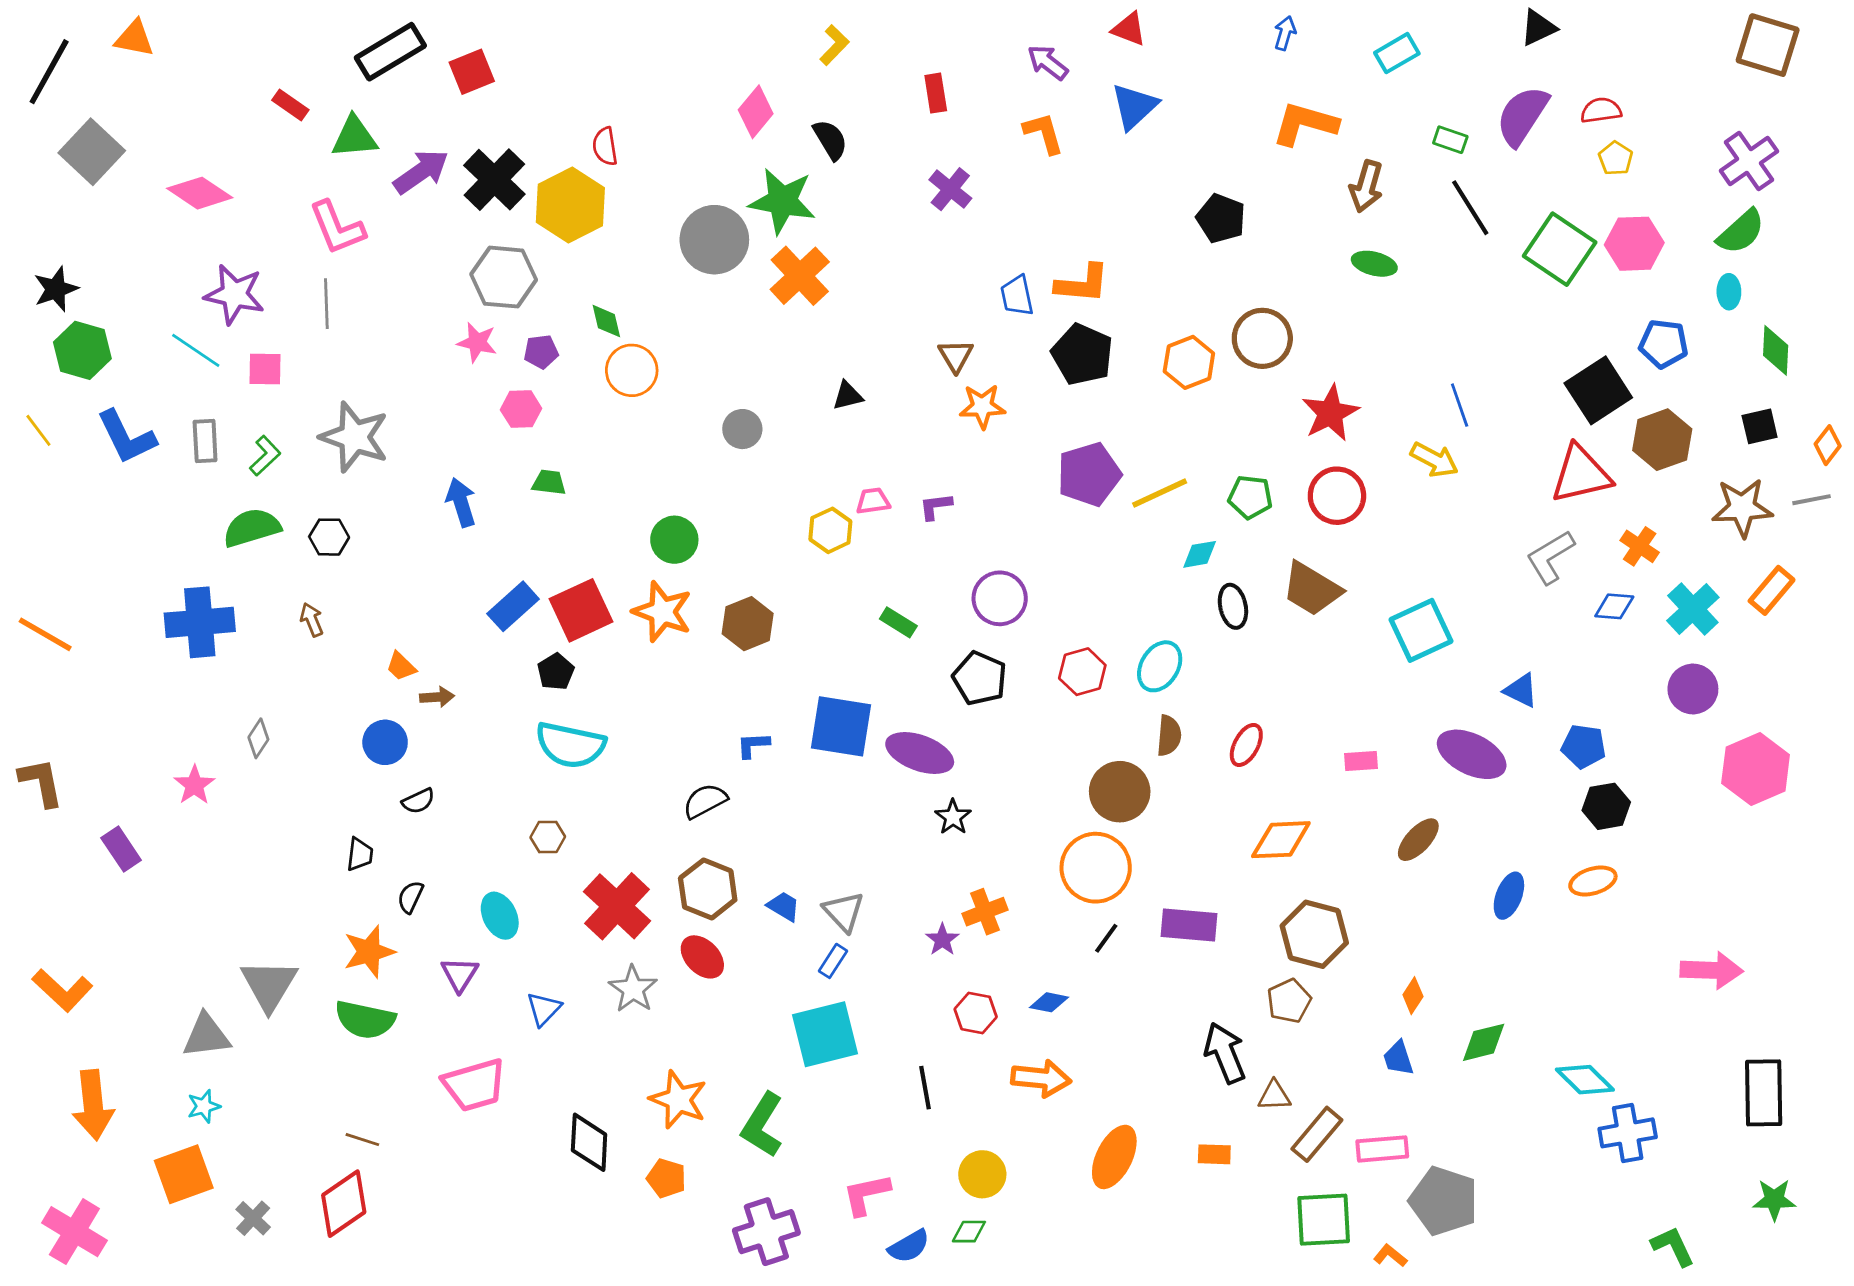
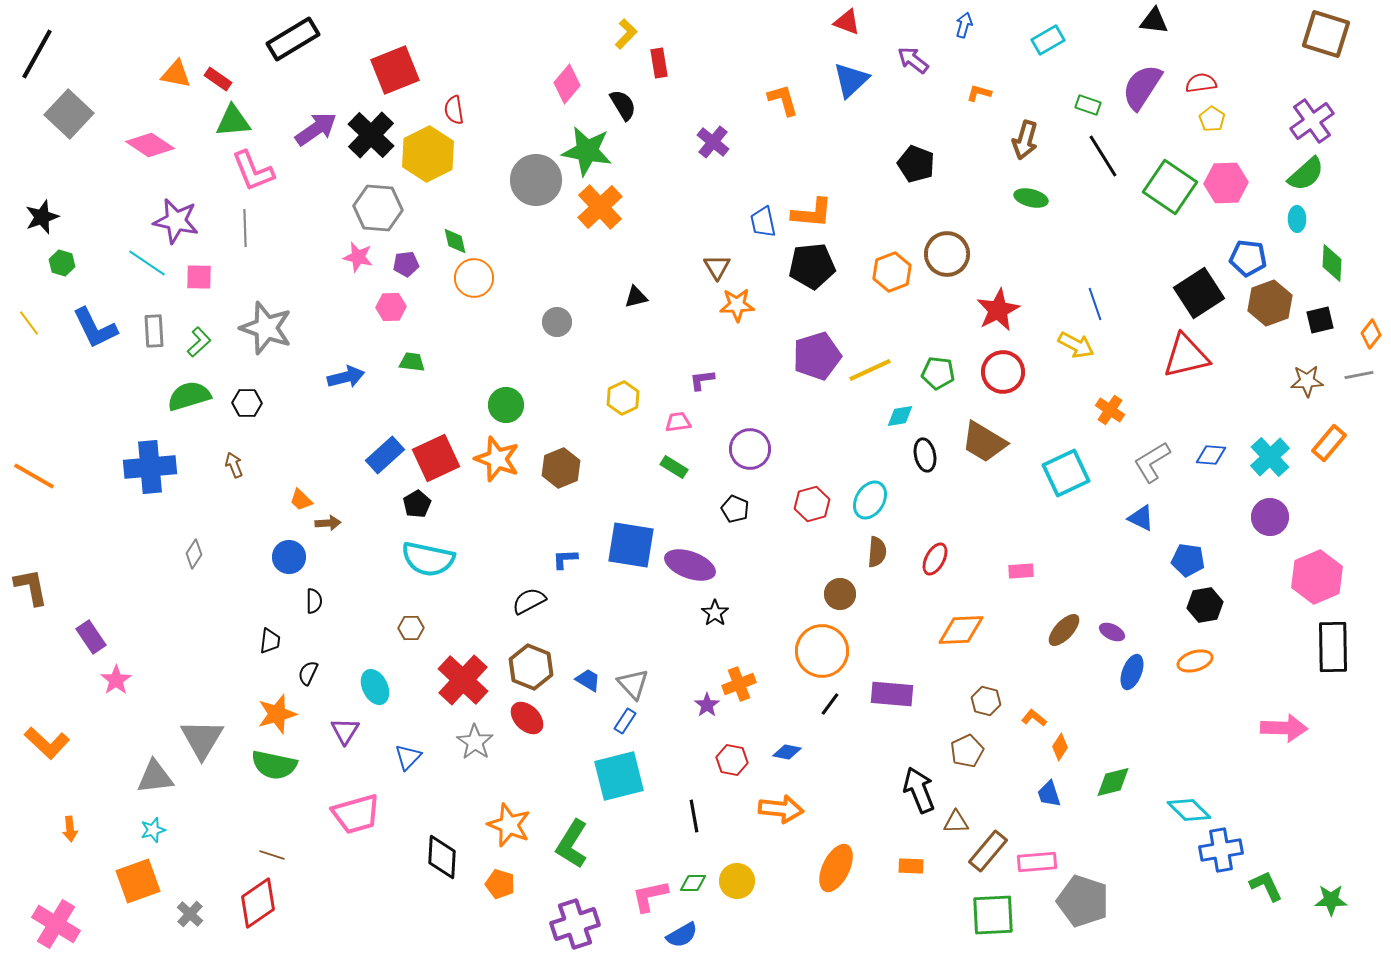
black triangle: (1538, 28) -> (1154, 21), turned 32
orange triangle: (134, 38) -> (176, 74), moved
purple arrow: (1048, 62) -> (913, 60), moved
red square: (472, 72) -> (395, 70), moved, size x1.4
red rectangle: (936, 93) -> (659, 63), moved
orange L-shape: (1305, 124) -> (979, 93), size x0.5
green triangle: (354, 137) -> (233, 121), moved
green hexagon: (82, 350) -> (62, 263), size x0.6
black pentagon: (1082, 354) -> (812, 266), turned -30
brown hexagon: (1662, 440) -> (1270, 303), moved
pink trapezoid: (873, 501) -> (678, 422), moved
blue arrow: (461, 502) -> (346, 377), turned 93
brown star: (1742, 508) -> (1307, 381), size x0.7
orange cross: (1640, 546) -> (1110, 410), moved
gray L-shape: (1550, 557) -> (1152, 462), moved
black pentagon: (980, 678) -> (735, 509), size x0.7
purple ellipse: (1472, 754) -> (1112, 632), moved, size x0.5
pink star: (194, 785) -> (116, 680), moved
brown circle: (1120, 792) -> (840, 594), size x0.7
black semicircle: (418, 801) -> (314, 601), turned -65
brown hexagon: (1314, 934) -> (986, 701), size x0.6
black rectangle: (1764, 1093) -> (1333, 647), moved
orange arrow: (93, 1105) -> (70, 829), size x0.5
green diamond: (969, 1232) -> (693, 883), moved
green L-shape: (1673, 1246) -> (1266, 886), moved
orange L-shape: (1390, 1256) -> (1034, 718), moved

